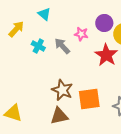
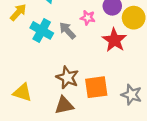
cyan cross: (38, 46) -> (42, 30), size x1.5
yellow triangle: (13, 113) -> (22, 92), moved

